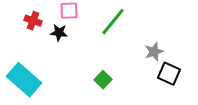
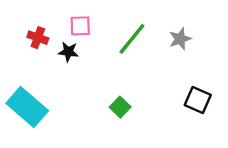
gray star: (154, 52) -> (180, 39), moved

